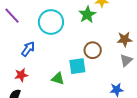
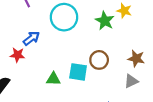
green star: (87, 15) -> (105, 21), turned -30
red star: (21, 75) -> (17, 55), moved
green triangle: (58, 79) -> (53, 79), turned -32

